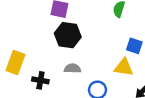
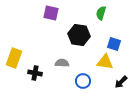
black hexagon: (68, 35) -> (79, 35), moved

